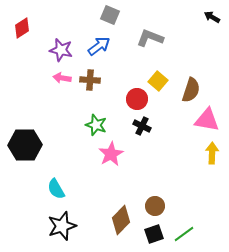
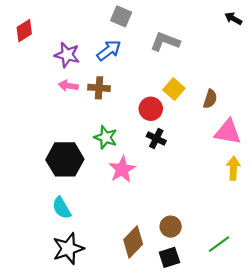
brown semicircle: (191, 90) -> (210, 99), size x0.7
black hexagon: (25, 145) -> (65, 159), moved
green line: (184, 234) -> (219, 244), moved

